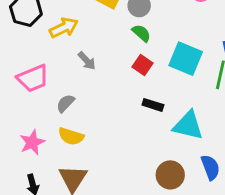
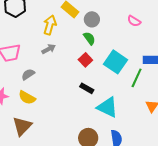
yellow arrow: (64, 28) -> (50, 25), moved, turned -60
gray arrow: (87, 61) -> (49, 49), turned -88

